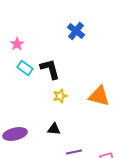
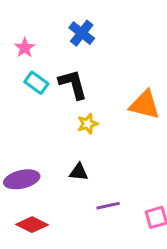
blue cross: (76, 31) -> (82, 33), moved
orange triangle: (99, 96) -> (145, 105), moved

